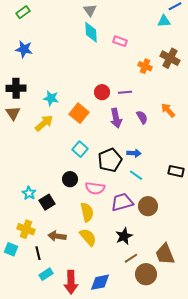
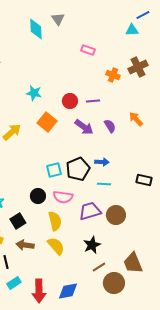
cyan diamond: (91, 32) -> (36, 29), moved
brown cross: (170, 58) -> (138, 67), turned 36
cyan star: (51, 98) -> (34, 93), moved
purple arrow: (116, 118) -> (84, 127), turned -42
cyan square: (80, 149) -> (54, 170), moved, turned 35
cyan line: (136, 175) -> (104, 184), turned -32
black circle: (70, 179) -> (38, 196), moved
black square: (47, 202) -> (18, 221), moved

